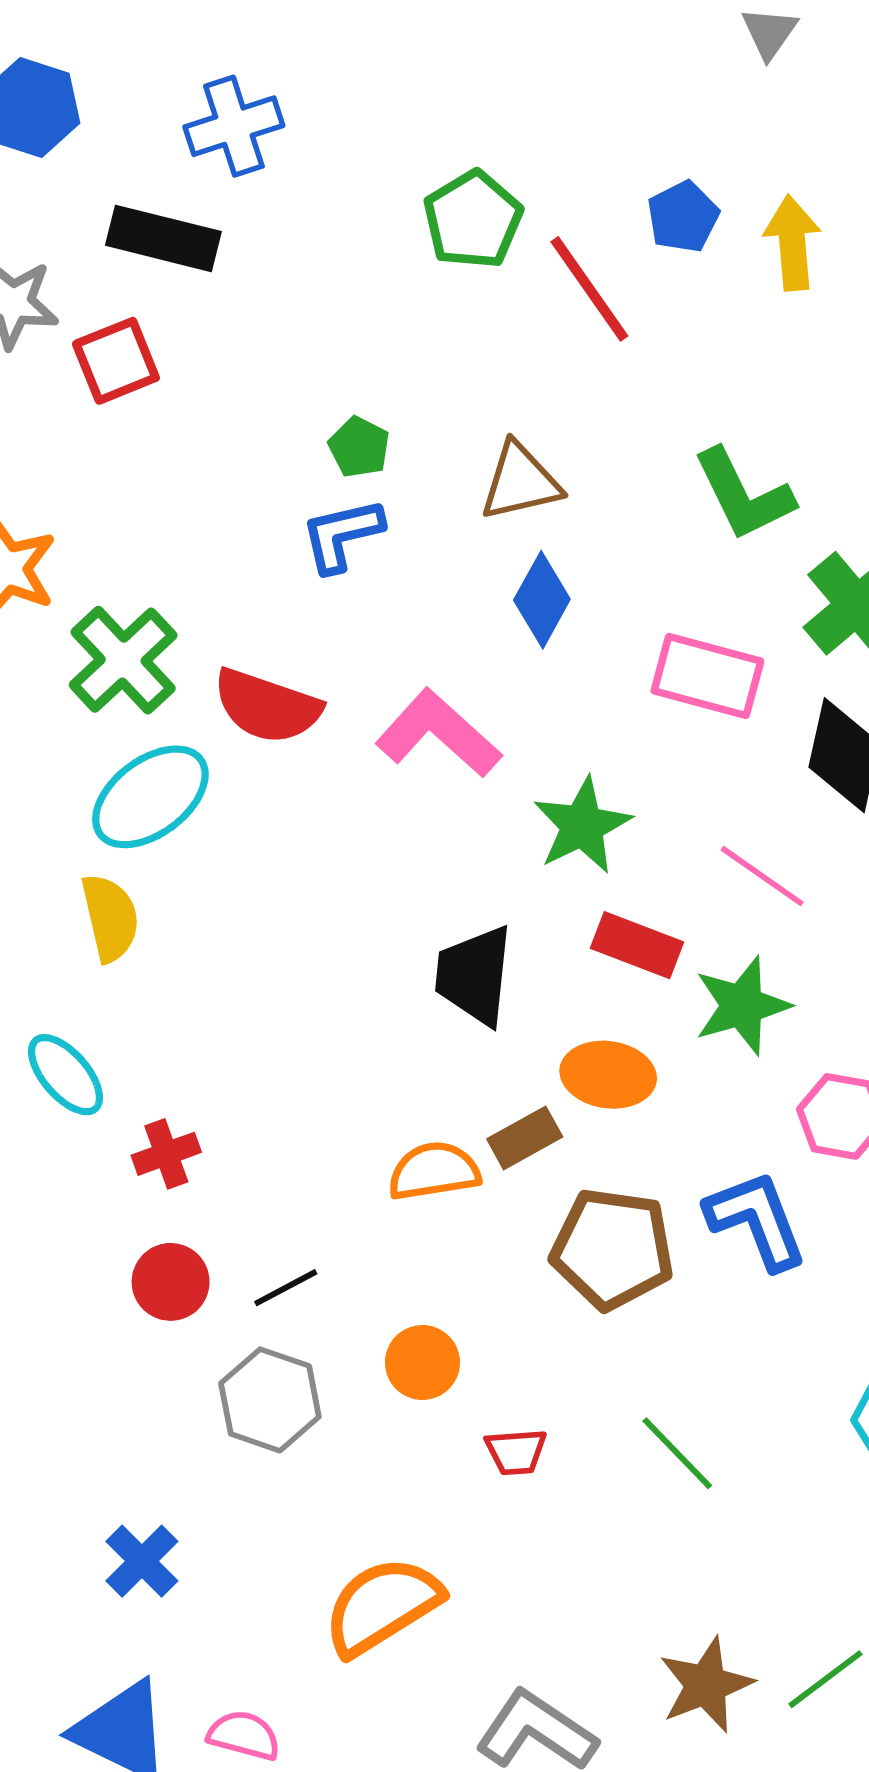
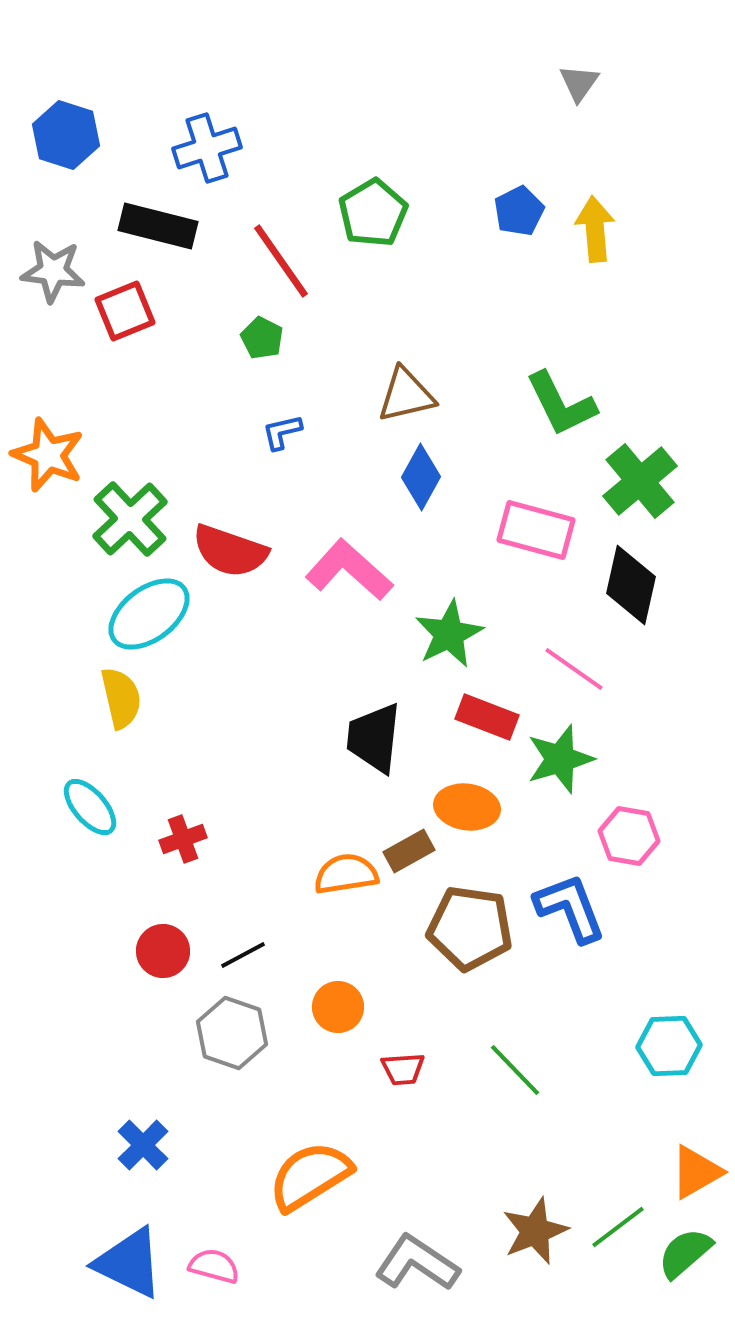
red line: (589, 289) -> (281, 261), moved
green pentagon: (359, 447) -> (262, 338), moved
blue L-shape: (342, 535) -> (282, 432), size x0.7
red cross: (166, 1154) -> (183, 839), moved

